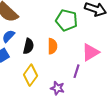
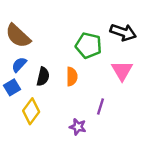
pink triangle: (90, 52) -> (122, 71), moved, turned -30
yellow diamond: (30, 75) -> (31, 111), moved

